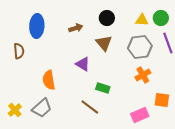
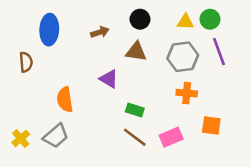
brown triangle: (104, 43) -> (136, 52), turned -42
orange cross: (143, 75) -> (187, 93), turned 35
brown line: (90, 107) -> (135, 137), moved
pink rectangle: (140, 115) -> (171, 137), moved

